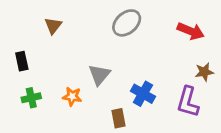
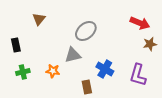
gray ellipse: (127, 23) -> (86, 31), moved
brown star: (204, 72) -> (150, 44), moved
gray triangle: (99, 75) -> (73, 55), turned 36

